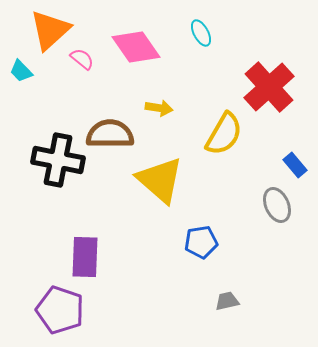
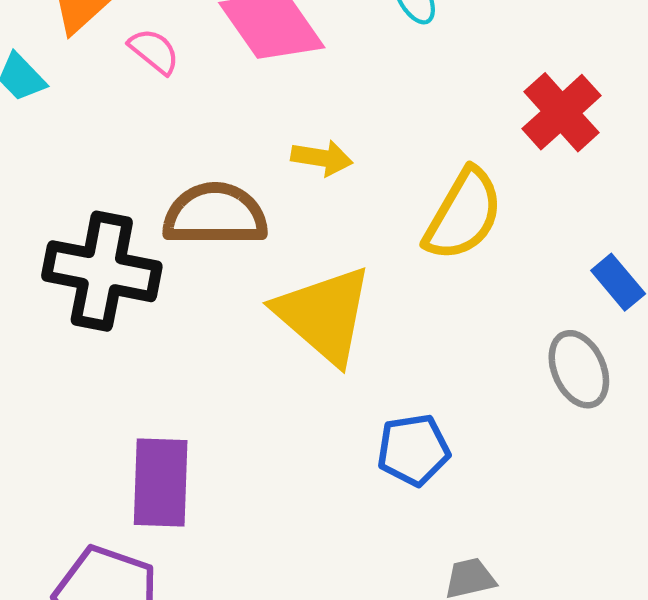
red cross: (269, 87) -> (561, 112), size x0.7

